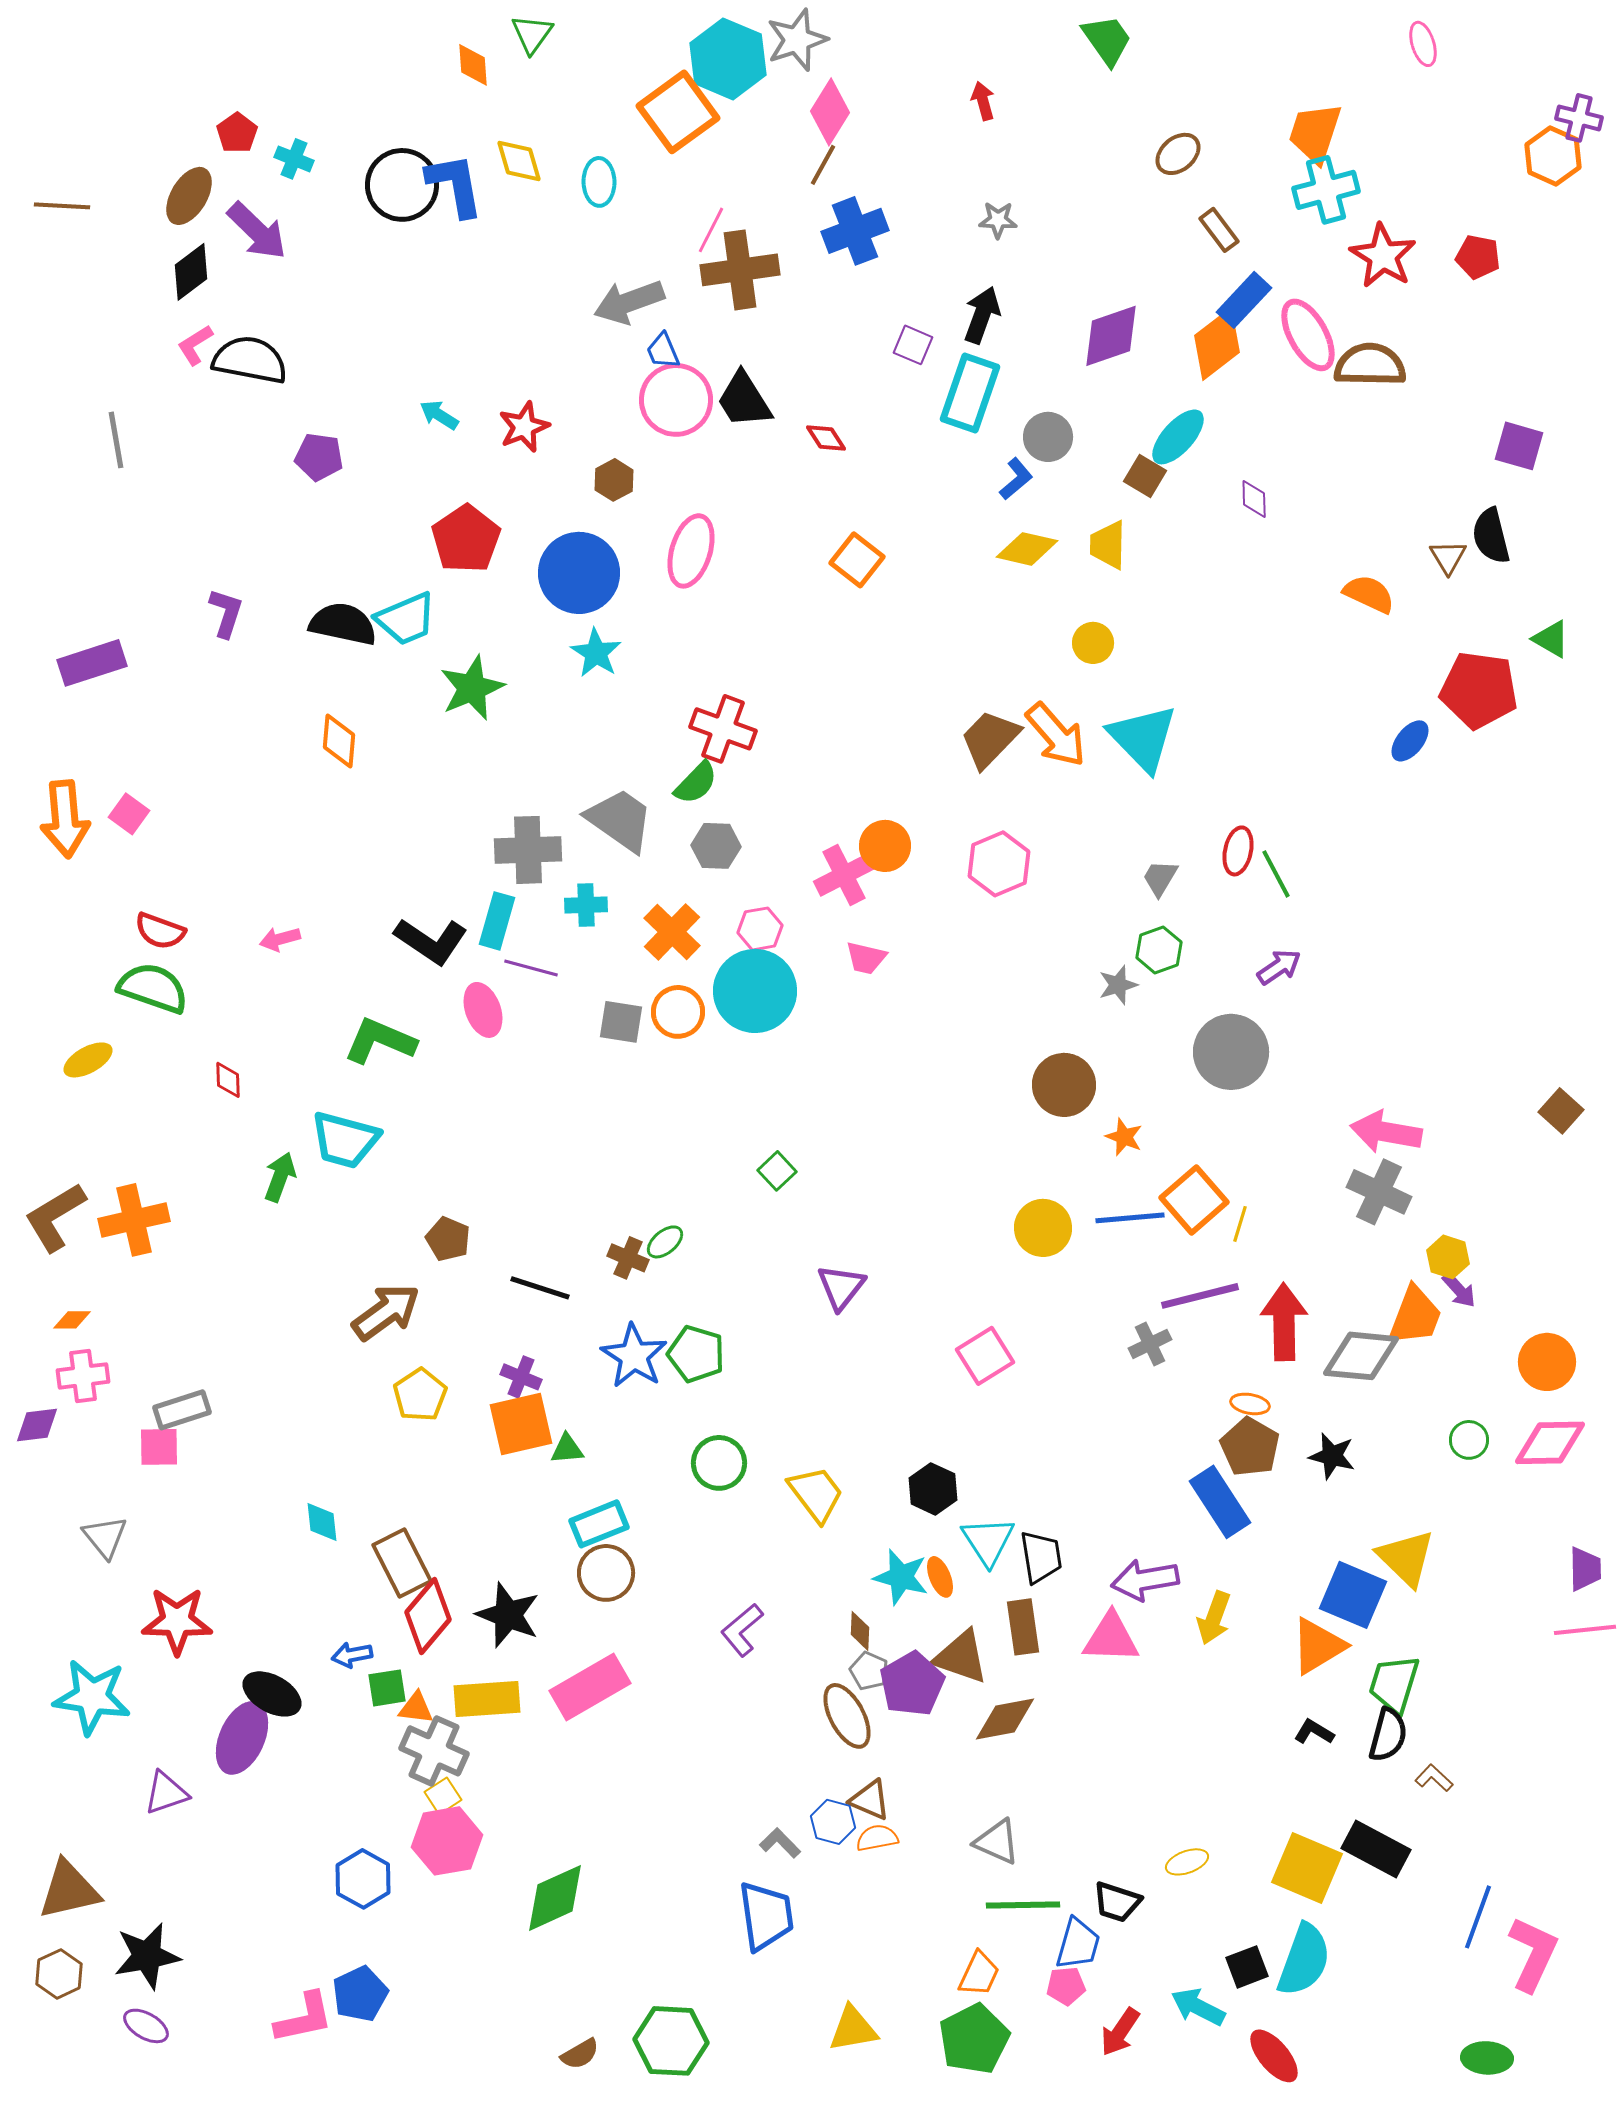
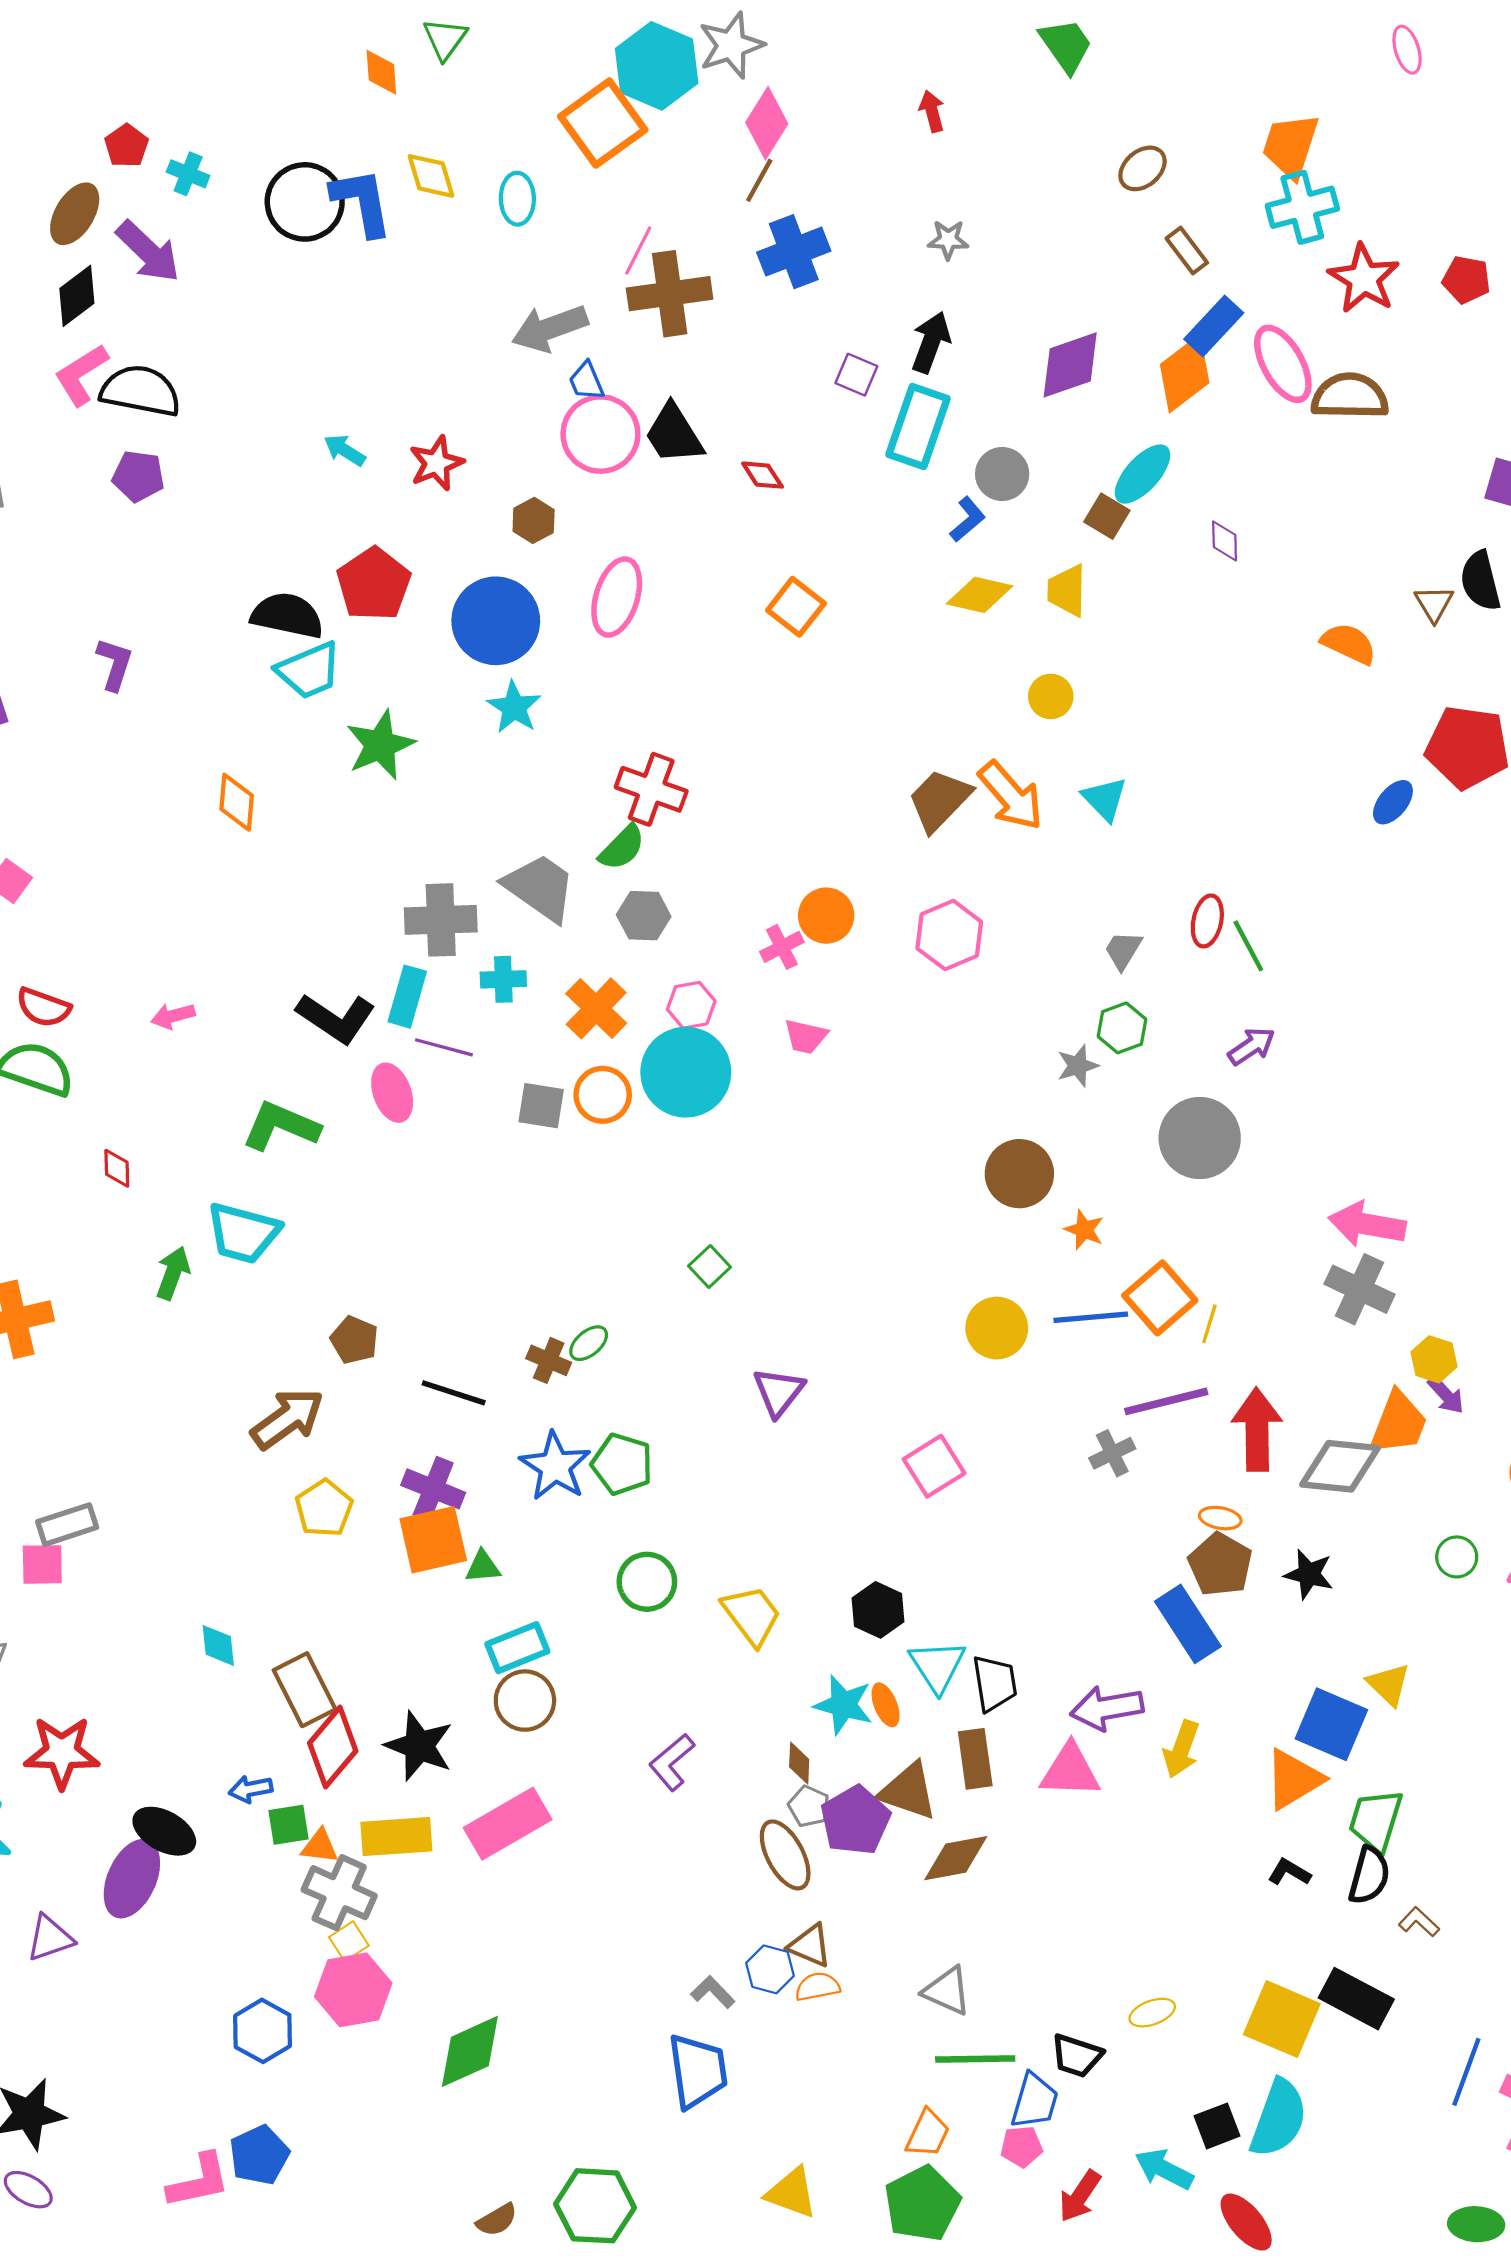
pink L-shape: (195, 345) -> (81, 375), size x1.4
purple pentagon: (319, 457) -> (138, 476), moved
black semicircle: (343, 624) -> (287, 615), moved
cyan triangle: (1143, 738) -> (1105, 799), size x0.6
pink cross: (844, 875) -> (782, 947), size x0.7
purple cross: (521, 1377) -> (433, 1489), size x1.4
yellow triangle: (1406, 1558) -> (1389, 1684), size x0.7
yellow triangle: (853, 2029) -> (792, 2193), turned 30

